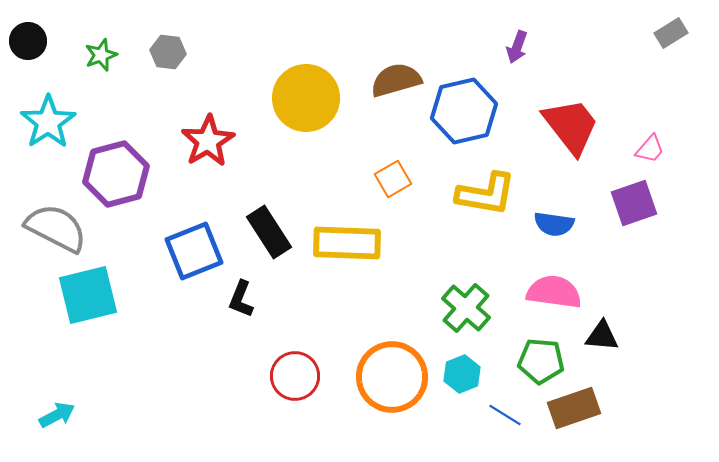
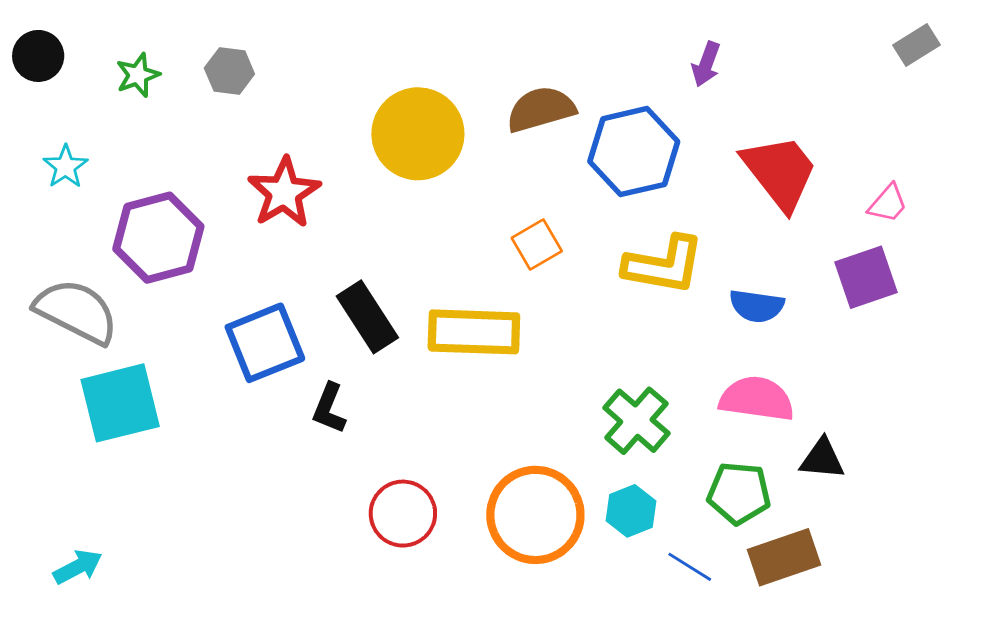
cyan star: (48, 122) -> (65, 167), size x0.6

